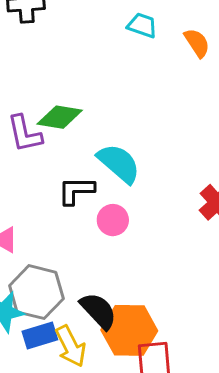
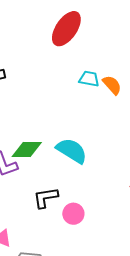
cyan trapezoid: (142, 25) -> (89, 79), moved
cyan semicircle: (119, 163) -> (72, 151), moved

